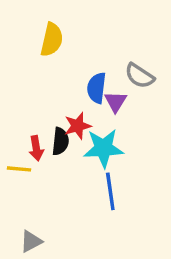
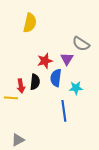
blue semicircle: (97, 88) -> (56, 78), moved
red star: (78, 126) -> (45, 61), moved
cyan star: (103, 148) -> (76, 88), moved, size x0.6

